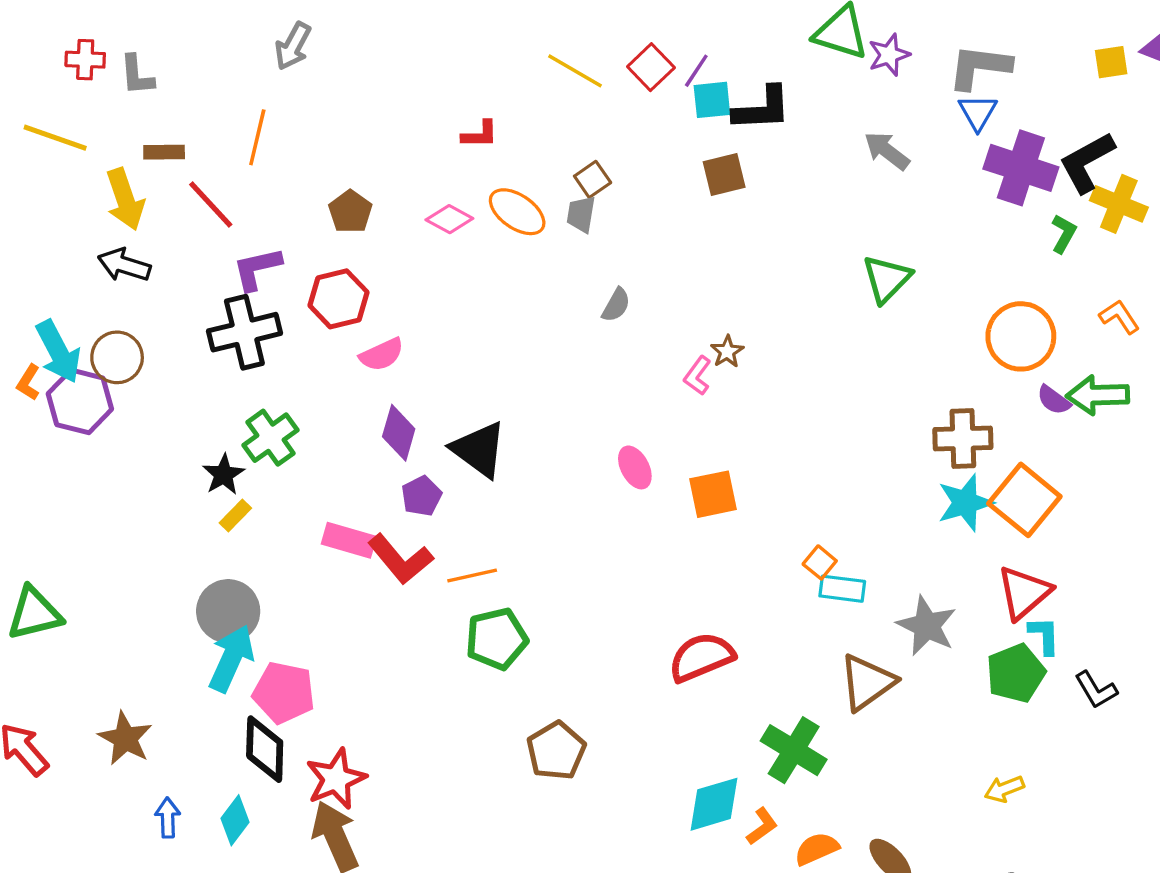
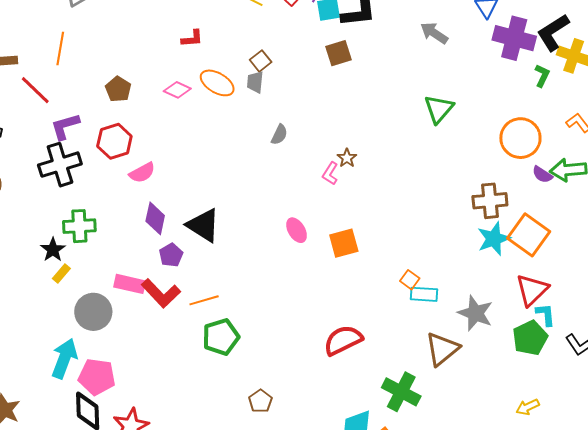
green cross: (270, 438) -> (79, 226), turned 36
gray circle: (228, 611) -> (93, 312), moved
brown pentagon: (556, 751) -> (260, 401), size x0.7

